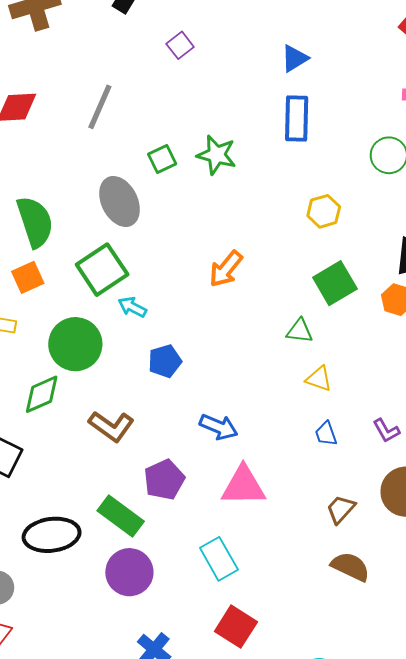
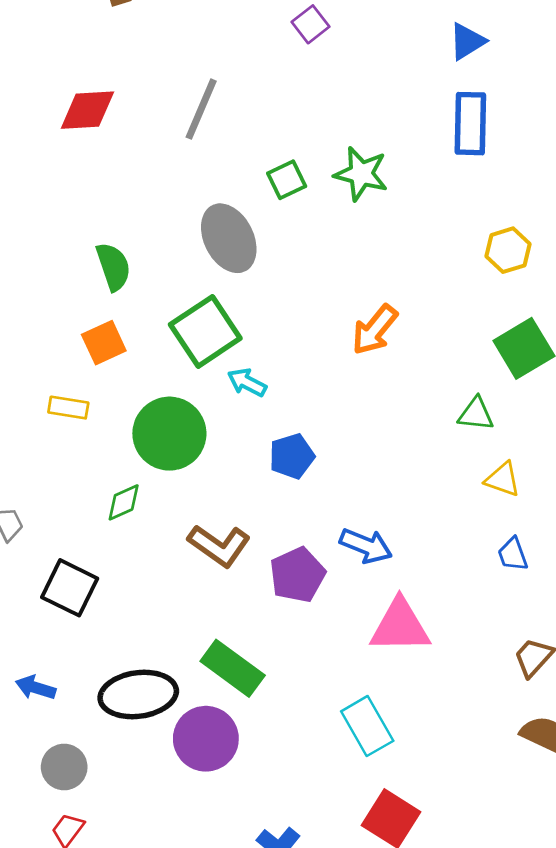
green semicircle: (35, 222) -> (113, 267), size x0.7
green diamond: (42, 394) -> (124, 502), size x0.7
purple pentagon: (164, 480) -> (298, 575), moved
purple circle: (129, 572) -> (206, 739), moved

